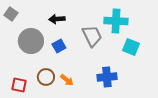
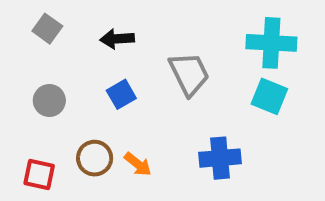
gray square: (11, 14) -> (47, 29), moved
cyan cross: (116, 21) -> (271, 43), moved
gray circle: (31, 41) -> (49, 100), moved, size x0.6

